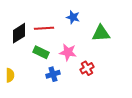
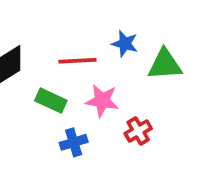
blue star: (73, 17) -> (125, 44), moved
red line: (44, 28) -> (77, 61), moved

